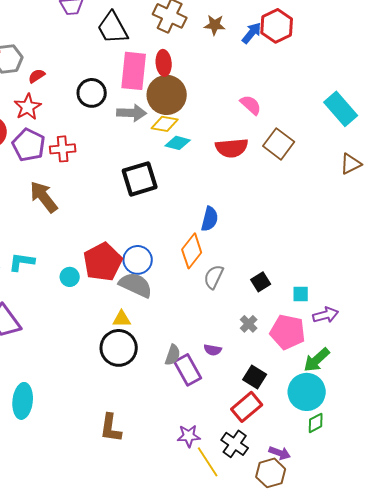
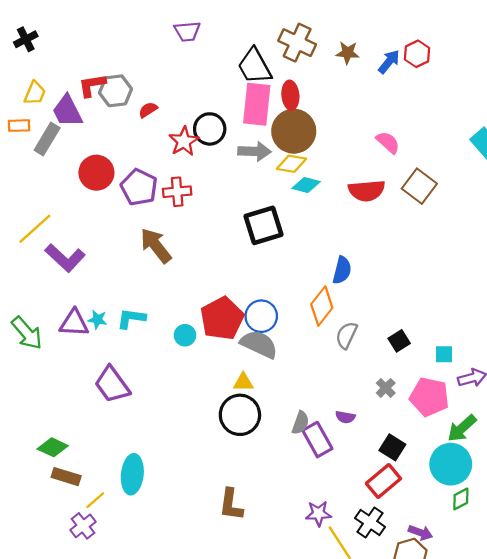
red hexagon: (277, 26) -> (417, 54), size x0.7
black trapezoid: (113, 28) -> (255, 66), moved
red star: (28, 107) -> (184, 141), moved

